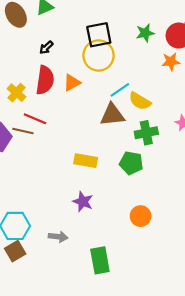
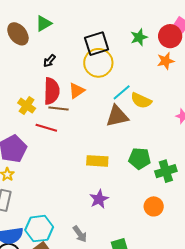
brown line: (23, 131) -> (58, 108), moved
green cross: (146, 133) -> (166, 171), moved
purple star: (83, 202) -> (99, 199), turned 30
gray arrow: (58, 237) -> (80, 234), turned 54

